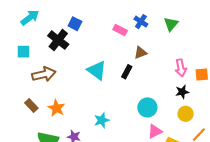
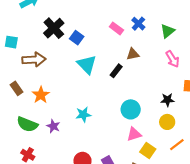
blue square: (75, 24) -> (77, 38), moved
cyan square: (23, 52) -> (11, 42), moved
pink arrow: (181, 68) -> (173, 59), moved, turned -30

